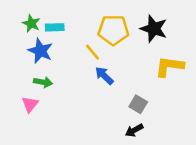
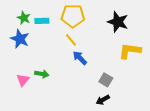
yellow pentagon: (113, 30) -> (73, 16), moved
blue star: (40, 51) -> (20, 39), moved
green arrow: (43, 82) -> (42, 74), moved

